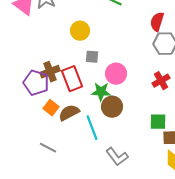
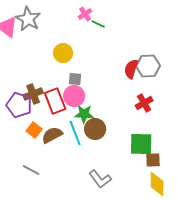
red semicircle: (157, 22) -> (131, 69), moved
pink circle: (116, 74) -> (74, 96), moved
green square: (158, 122) -> (141, 144), size x1.4
cyan line: (92, 128) -> (75, 133), moved

